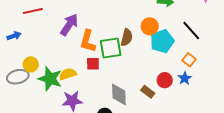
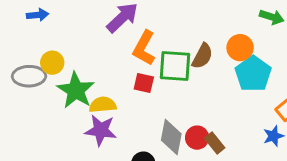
cyan pentagon: (162, 41) -> (253, 74), turned -30
yellow semicircle: (68, 74) -> (103, 105), moved
red circle: (165, 80) -> (197, 138), moved

